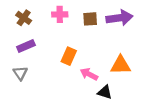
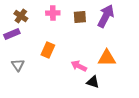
purple arrow: (119, 18) -> (106, 16), turned -55
purple rectangle: (26, 46) -> (12, 34), moved
orange rectangle: (69, 56) -> (48, 50), moved

